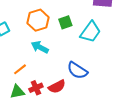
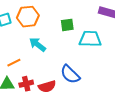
orange hexagon: (38, 20) -> (28, 17), moved
cyan trapezoid: (90, 32) -> (90, 39), turned -135

